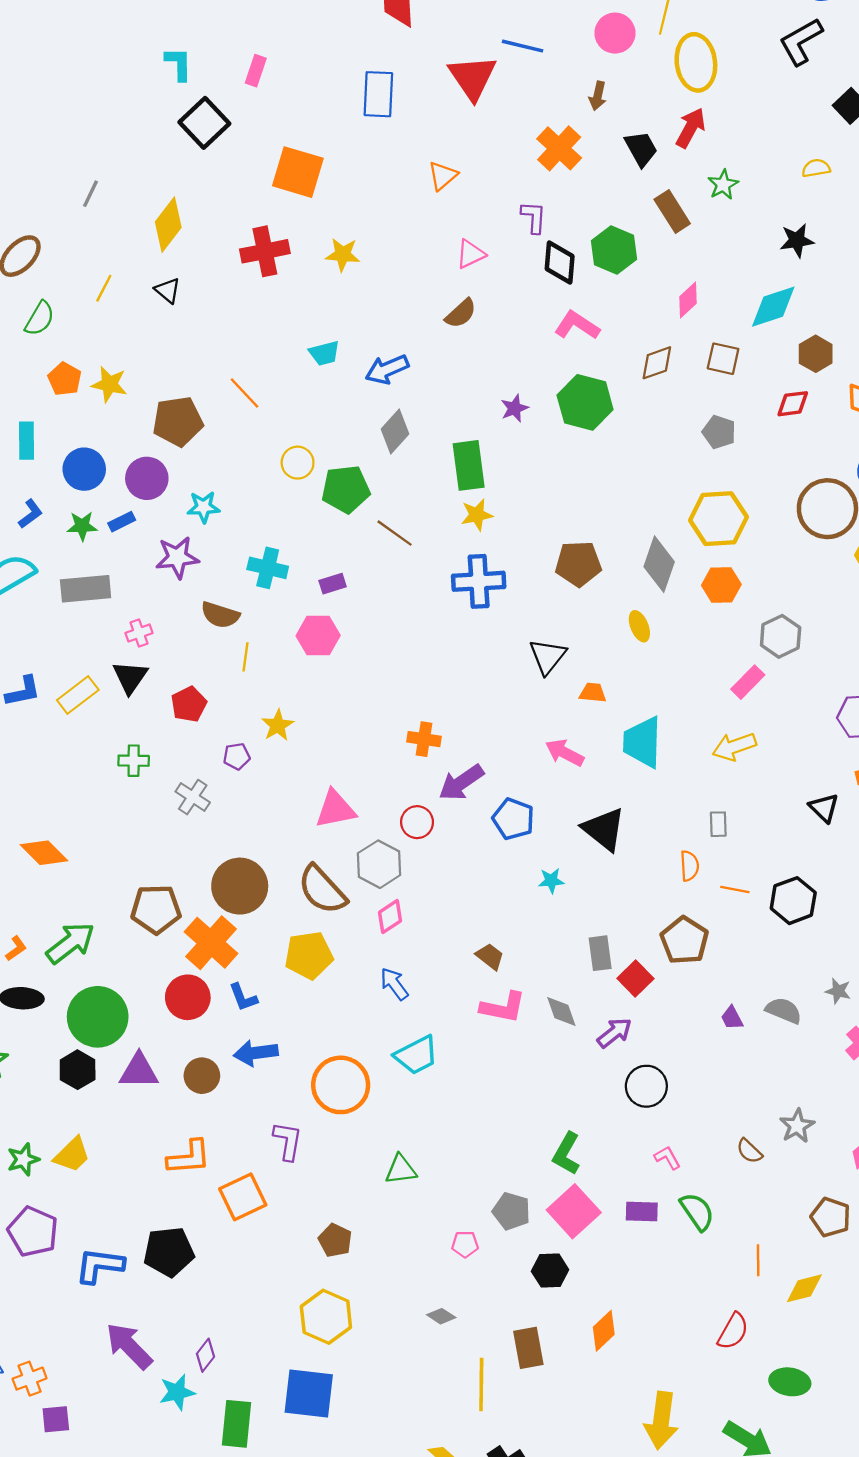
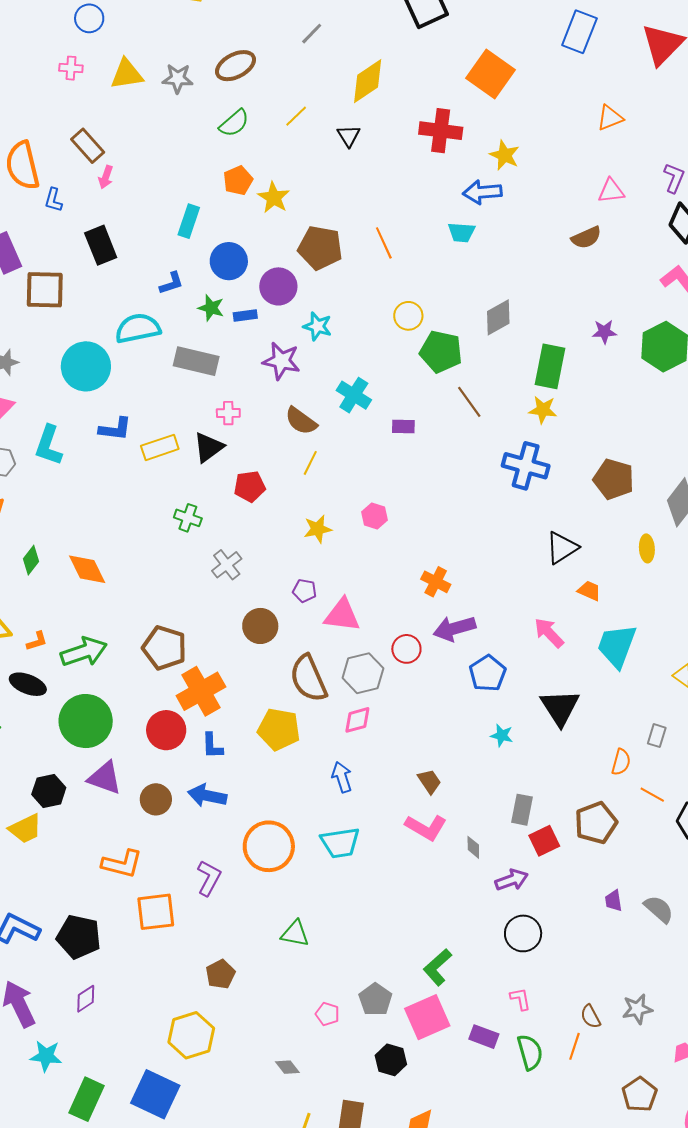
blue arrow: (387, 369) -> (482, 192), moved
pink hexagon: (318, 636) -> (375, 516), moved, size x0.7
purple pentagon: (237, 756) -> (305, 591), moved
brown circle: (240, 886) -> (260, 626), moved, size x0.7
gray diamond: (561, 1012) -> (473, 847), size x0.7
black hexagon: (78, 1070) -> (49, 791), moved
orange line: (758, 1260) -> (574, 1046), moved
purple diamond: (206, 1355) -> (86, 999), moved

